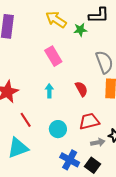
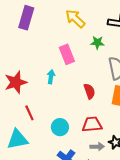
green star: (80, 30) -> (97, 43), moved
cyan arrow: (49, 91) -> (51, 77), moved

